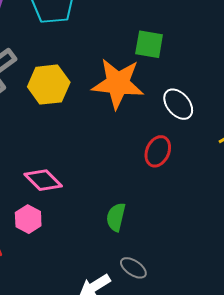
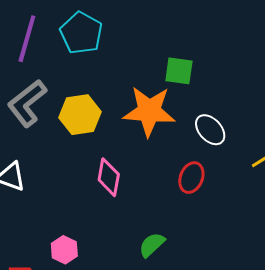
pink diamond: (43, 180) -> (109, 177), moved, turned 57
green semicircle: (116, 217) -> (152, 245), turned 36

